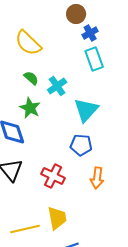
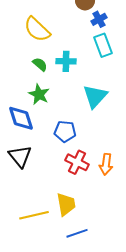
cyan cross: (57, 86) -> (66, 61), moved, turned 36
blue pentagon: (81, 145) -> (65, 131), moved
red cross: (53, 176) -> (77, 162), moved

